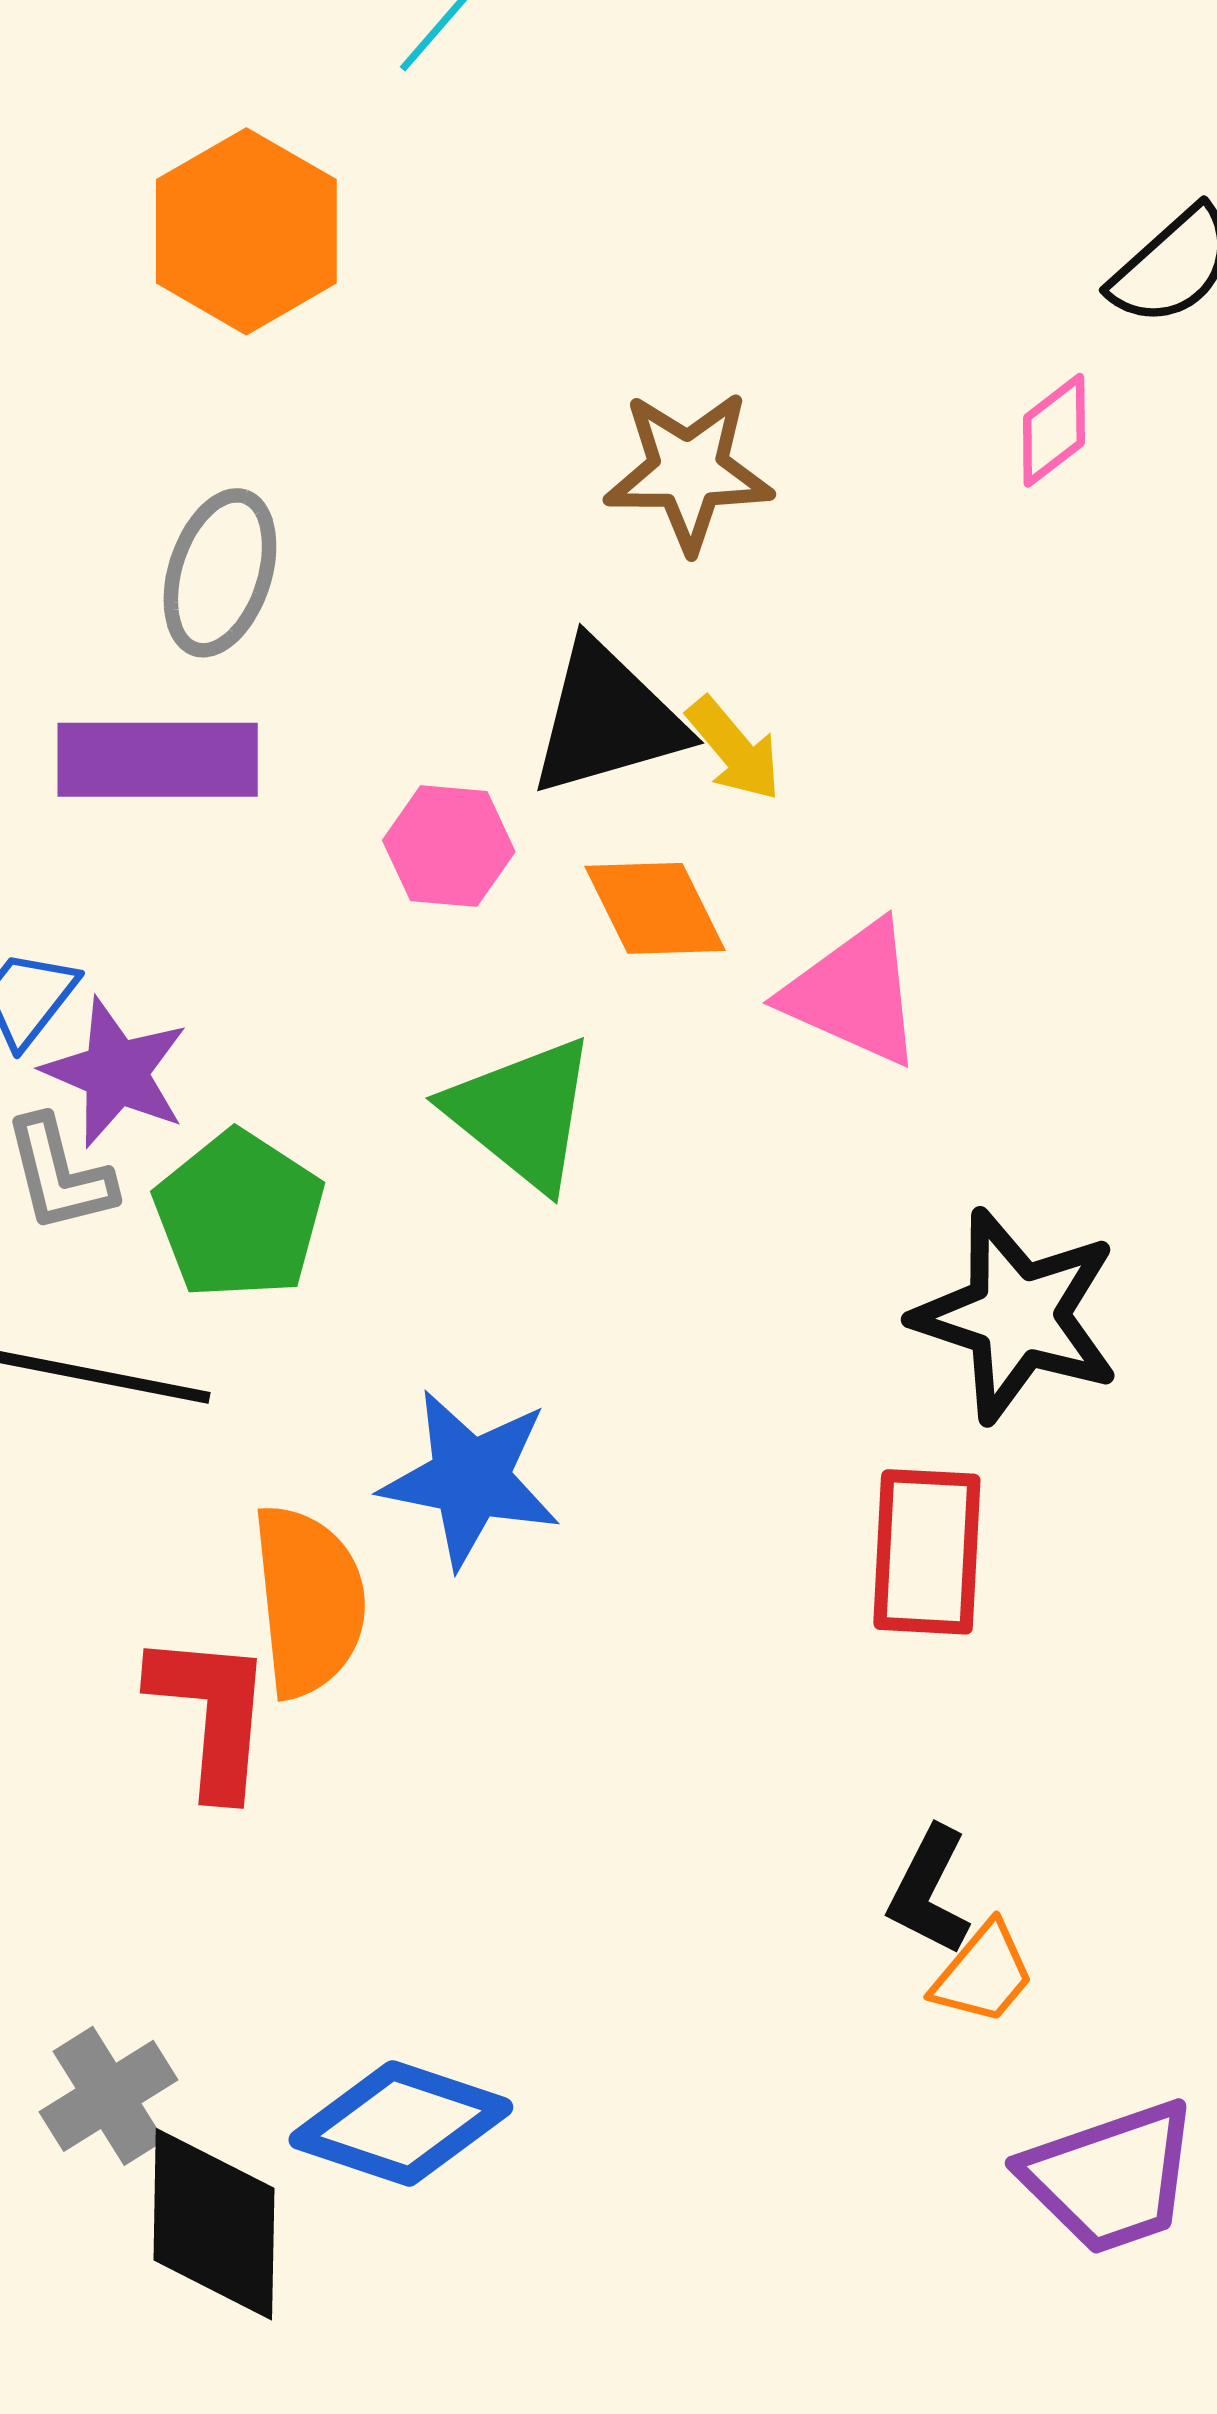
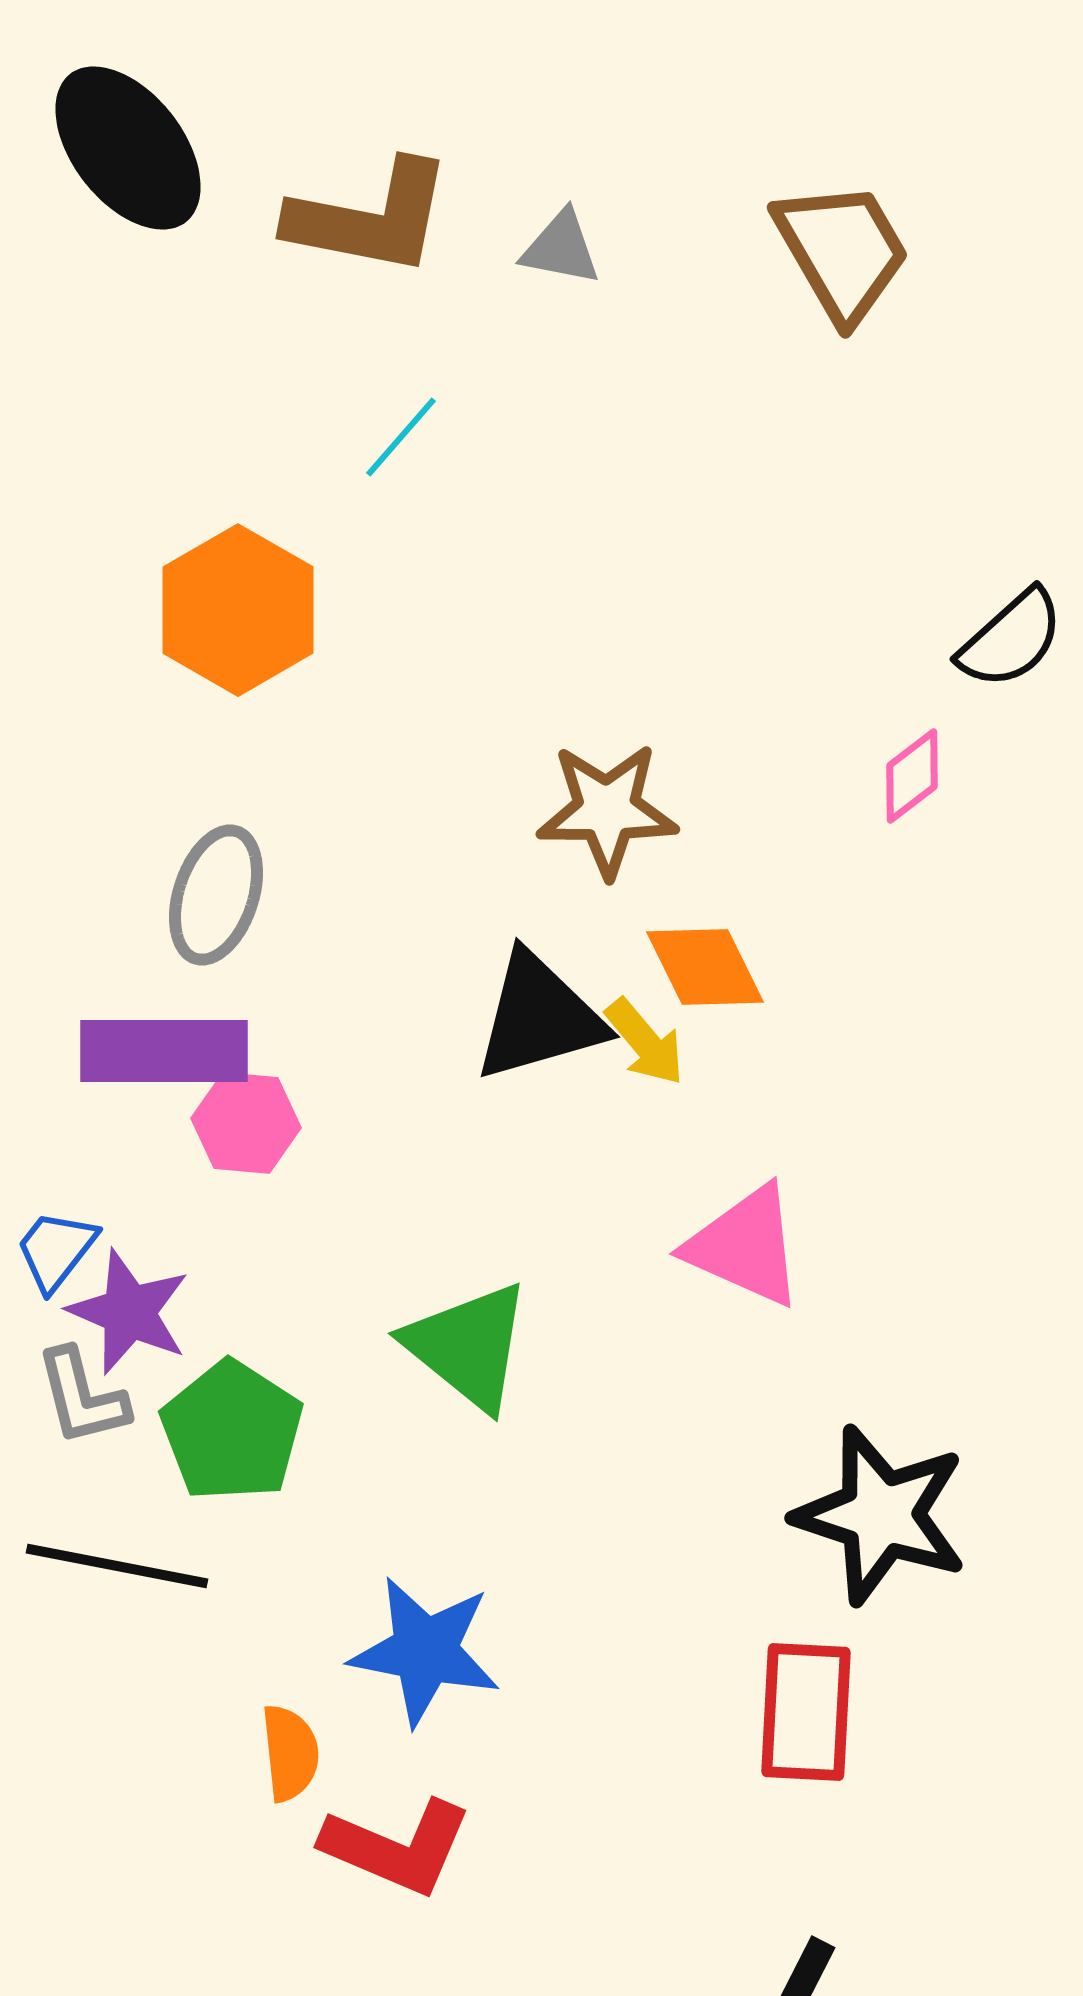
pink hexagon: (449, 846) -> (246, 1123), moved
orange diamond: (655, 908) -> (705, 967), moved
orange semicircle: (309, 1601) -> (290, 1753), size x0.6
red L-shape: (212, 1714) -> (397, 1847), moved, turned 108

